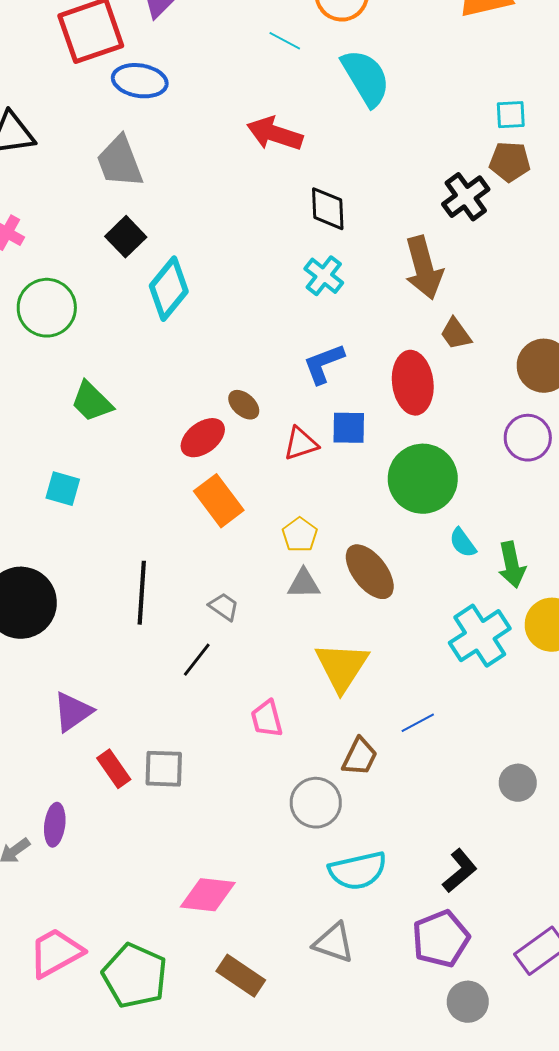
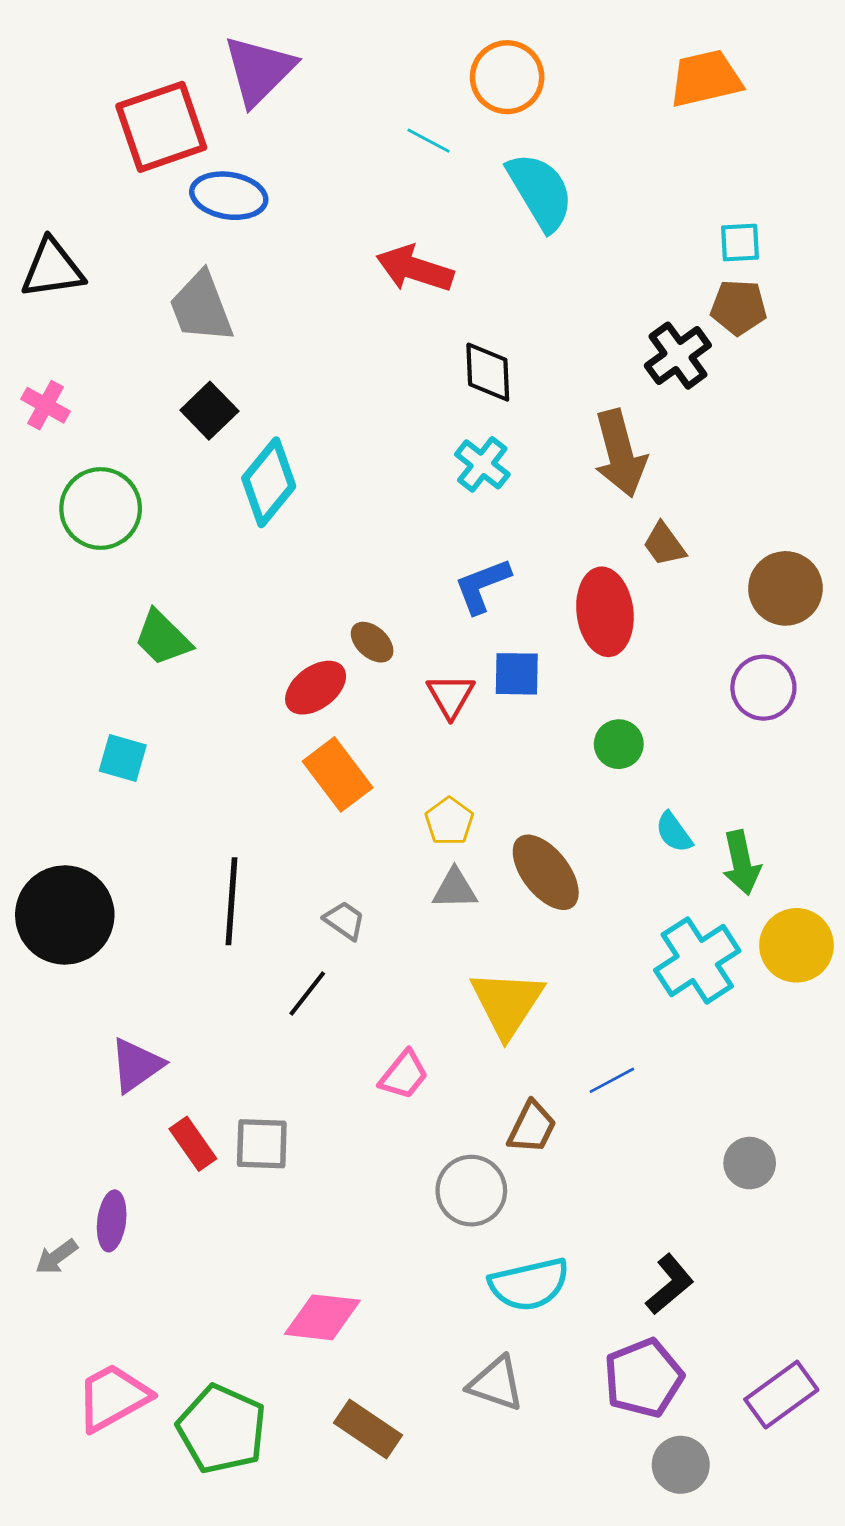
red triangle: (301, 444) -> (451, 696), turned -42
green circle: (423, 479) -> (619, 744), size x0.5
pink trapezoid: (267, 719) -> (404, 1075), turned -126

